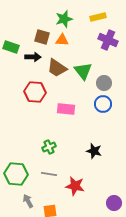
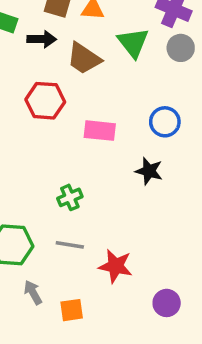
green triangle: (83, 71) -> (133, 43), moved
gray circle: (104, 83) -> (181, 48), moved
black star: (94, 151) -> (149, 171), moved
purple circle: (114, 203) -> (167, 303), moved

